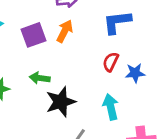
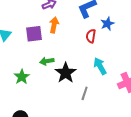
purple square: (34, 35) -> (34, 34), turned 30
blue star: (135, 73) -> (107, 24), moved

